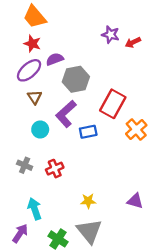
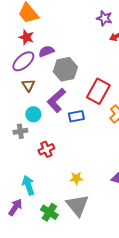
purple star: (111, 35) -> (104, 18), moved
gray cross: (25, 165) -> (20, 131), moved, turned -32

